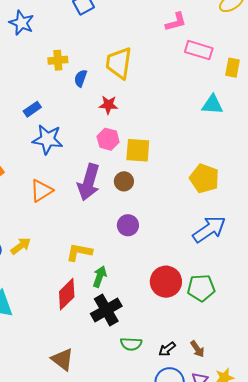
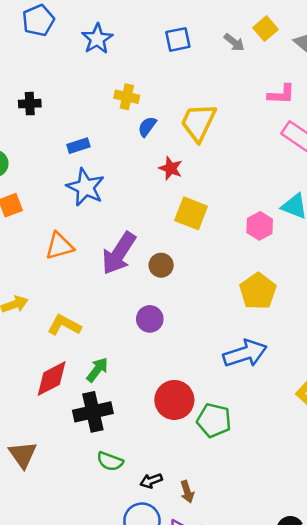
pink hexagon: (108, 139) -> (260, 226), moved
yellow square: (138, 150) -> (191, 213), moved
yellow L-shape: (79, 252) -> (64, 325), moved

